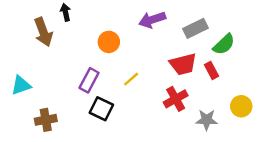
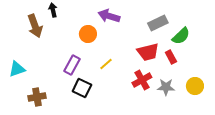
purple arrow: (152, 20) -> (109, 16), moved, turned 35
gray star: (207, 120) -> (166, 87), moved

